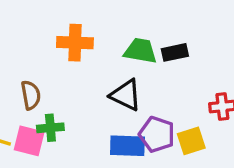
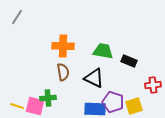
black rectangle: (175, 52) -> (129, 61), moved, turned 35
brown semicircle: (31, 95) -> (63, 72), moved

